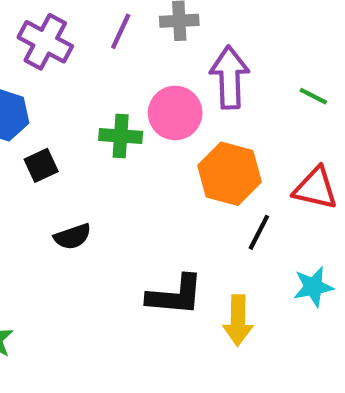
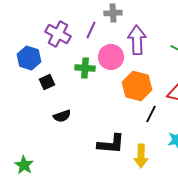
purple line: (121, 31) -> (91, 30), moved
purple cross: (45, 42) -> (58, 34), moved

